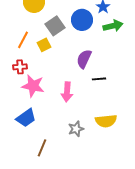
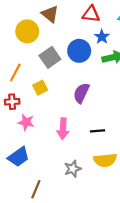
yellow square: (44, 45) -> (40, 88), moved
black line: (99, 79) -> (98, 131), moved
pink star: (33, 86) -> (26, 122), size x0.7

